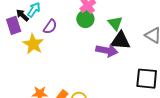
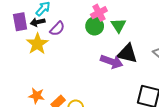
black arrow: (22, 15) -> (38, 22), moved, turned -64
green triangle: (115, 23) -> (118, 25), moved

